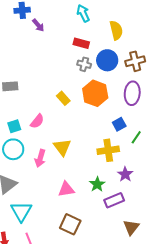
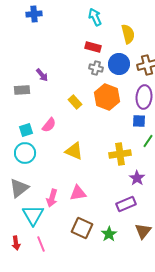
purple arrow: (38, 25) -> (42, 75), moved
blue square: (119, 124) -> (139, 121), moved, turned 32
yellow triangle: (62, 147) -> (74, 151), turned -30
pink arrow: (40, 158) -> (52, 198), moved
green star: (97, 184) -> (109, 234), moved

